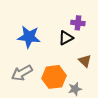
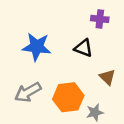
purple cross: (78, 23) -> (100, 19), moved
black triangle: (66, 38) -> (83, 48), turned 49

